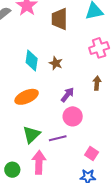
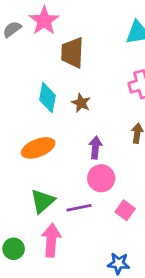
brown trapezoid: (60, 19) -> (72, 53), moved
purple arrow: (67, 95) -> (95, 148), turned -35
pink square: (92, 153) -> (125, 210), moved

